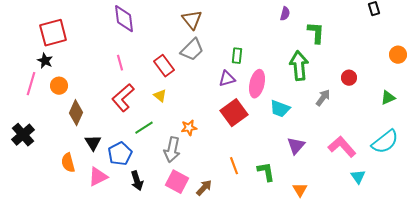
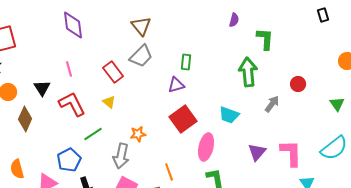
pink ellipse: (257, 84) -> (206, 147), moved
red L-shape: (123, 98) -> (72, 104), turned 104
green triangle: (388, 98) -> (337, 104), turned -42
black triangle: (93, 143) -> (42, 88), moved
purple triangle: (296, 146) -> (257, 152), moved
pink L-shape: (342, 147) -> (291, 153), turned 40
orange line: (234, 166) -> (169, 172), moved

